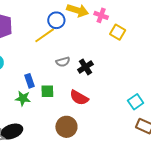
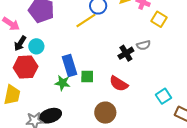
gray semicircle: (63, 62) -> (143, 45), moved
blue rectangle: (29, 81) -> (70, 65), size x1.5
cyan square: (136, 102) -> (163, 96), moved

